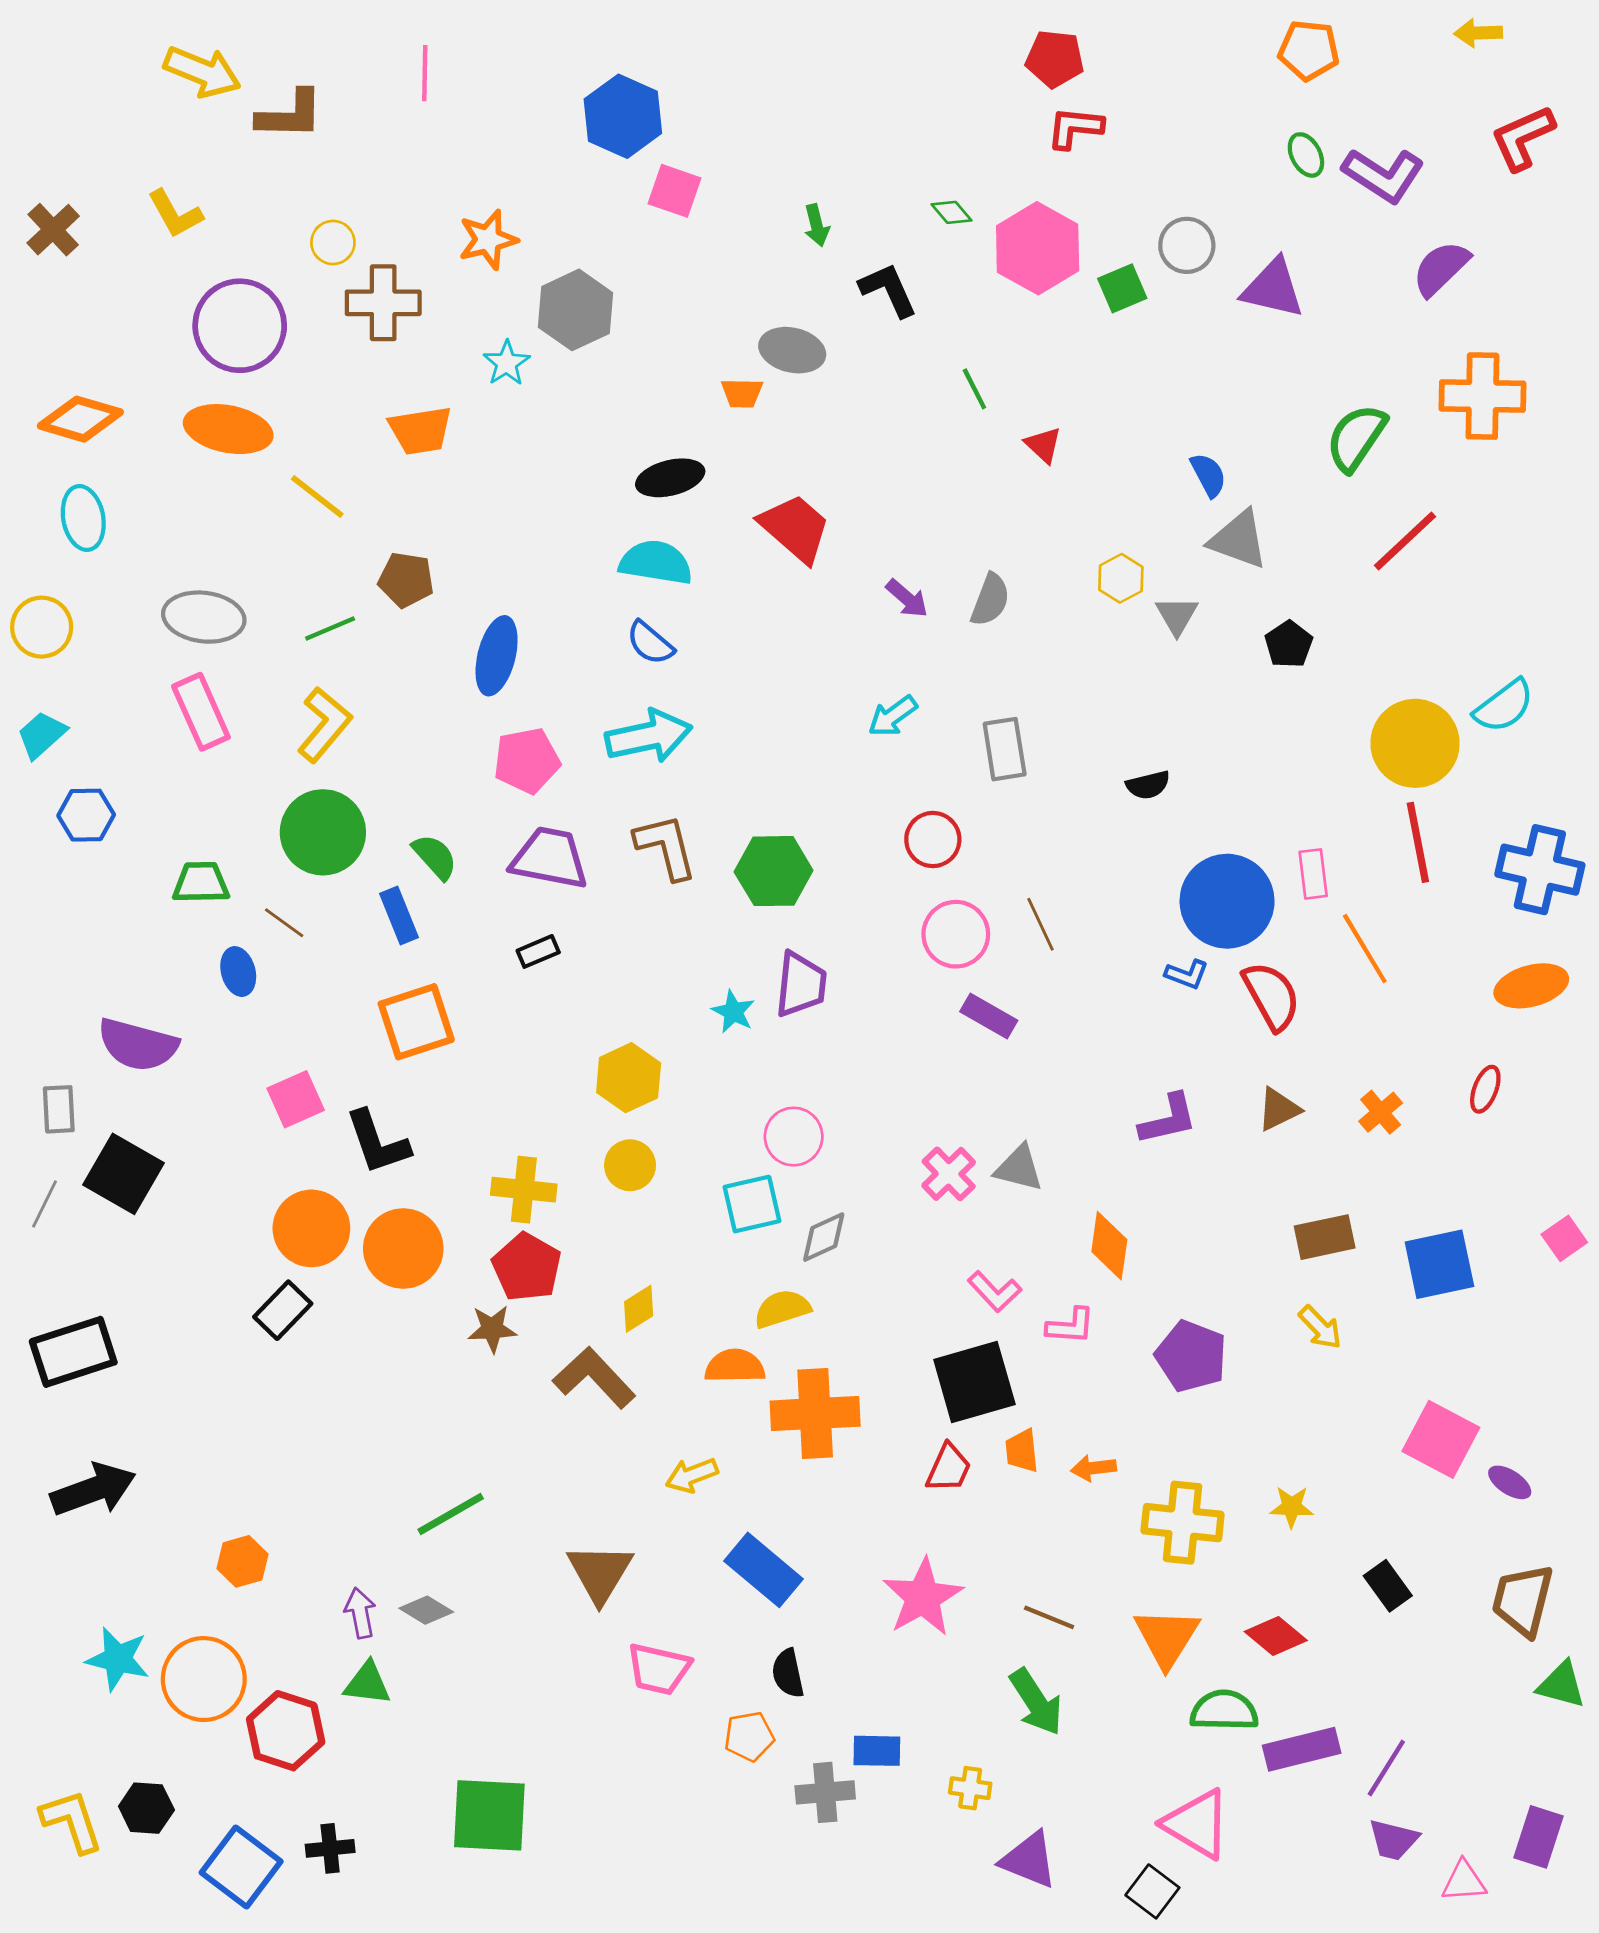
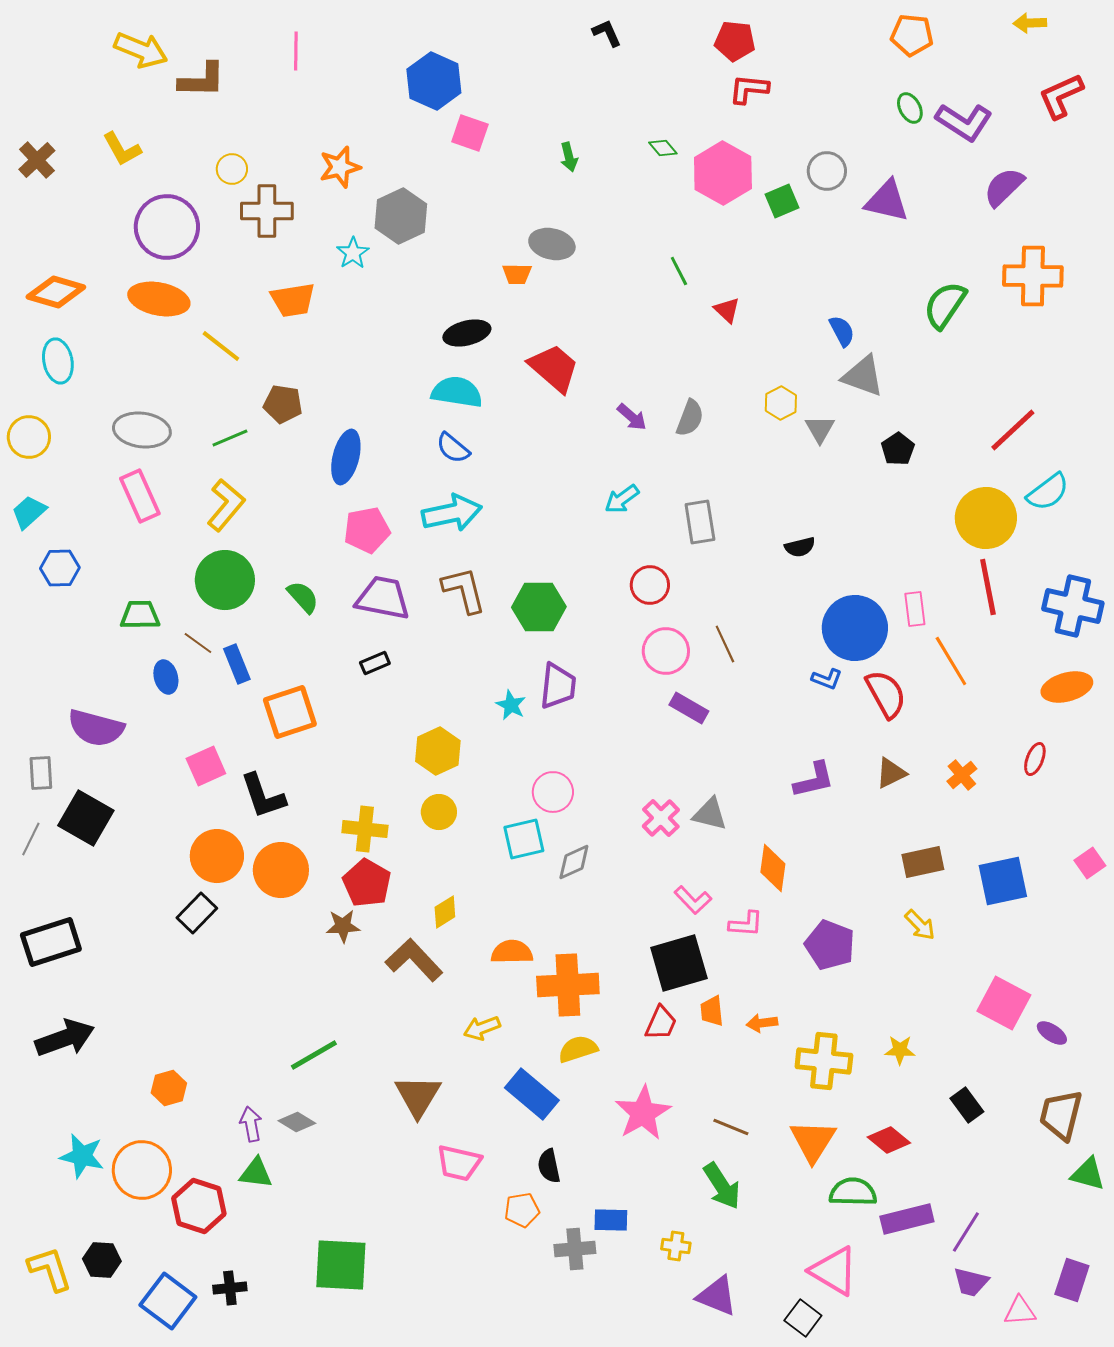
black L-shape: (888, 290) -> (607, 33), moved, size x0.7
red line: (1405, 541) -> (1013, 430), moved
blue rectangle: (399, 916) -> (237, 664), moved
yellow semicircle: (782, 1309) -> (578, 1049), moved

